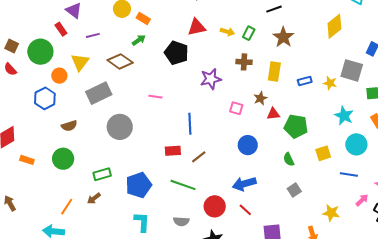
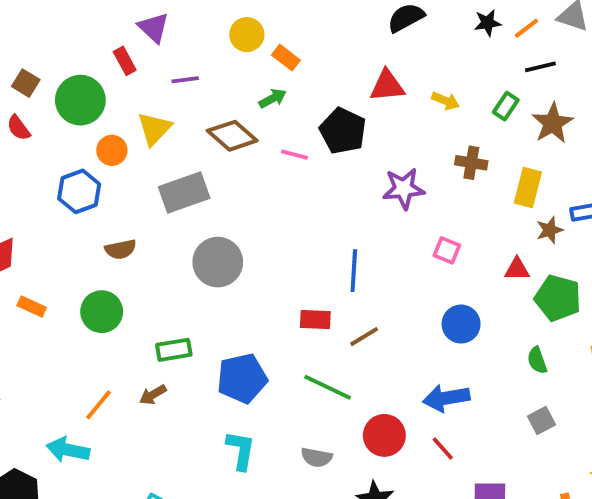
green rectangle: (249, 33) -> (506, 106), moved
pink line: (155, 97) -> (294, 155), moved
brown star: (260, 98) -> (550, 230), moved

